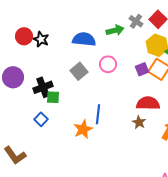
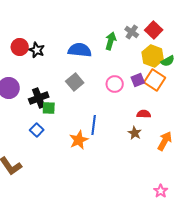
green arrow: (115, 30) -> (111, 41), turned -60
pink circle: (108, 64) -> (115, 84), moved
red semicircle: (148, 103) -> (144, 114), size x0.6

